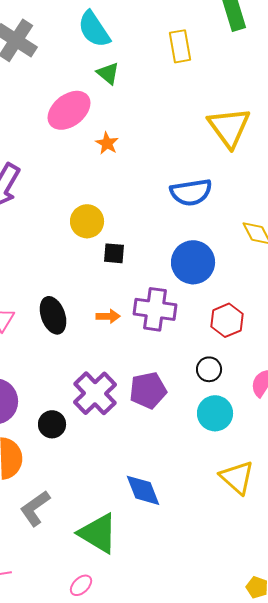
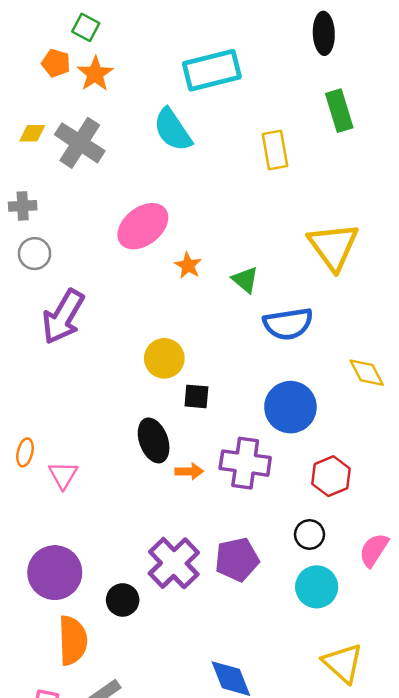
green triangle: (108, 73) -> (245, 280), moved
black ellipse: (53, 315) -> (154, 440), moved

